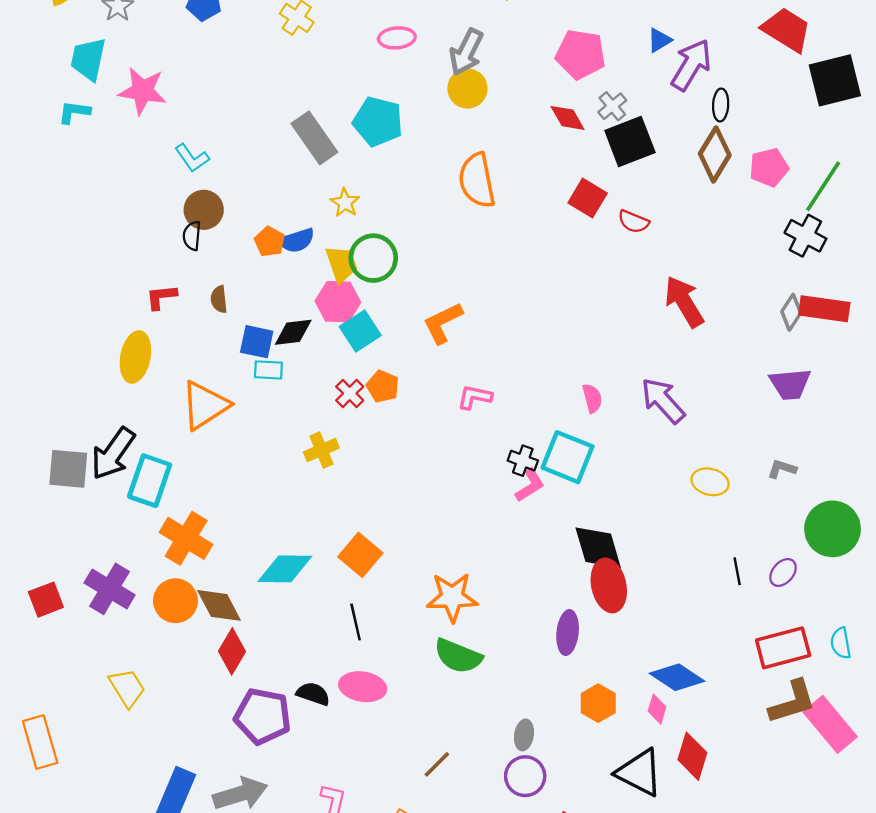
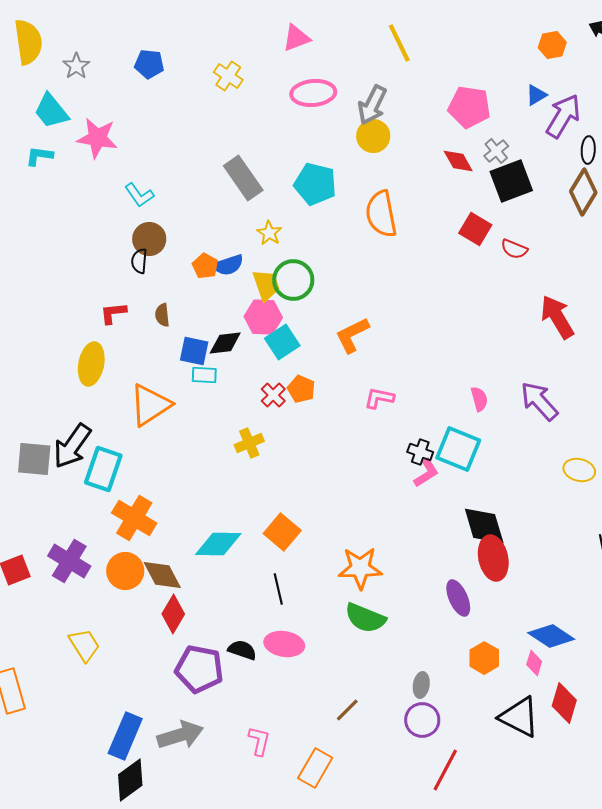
pink ellipse: (397, 38) -> (313, 93), size x1.4
cyan trapezoid: (88, 59) -> (51, 111), turned -51
cyan pentagon: (378, 121) -> (315, 184), moved
purple ellipse: (568, 633) -> (458, 598), turned -30

